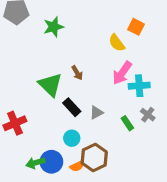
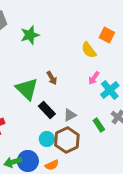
pink arrow: (122, 73) -> (94, 78), size x0.6
cyan cross: (139, 86) -> (110, 90), turned -36
brown hexagon: (94, 157) -> (67, 140), moved

